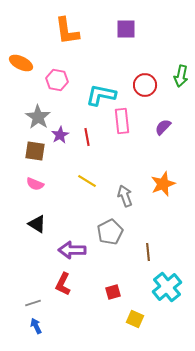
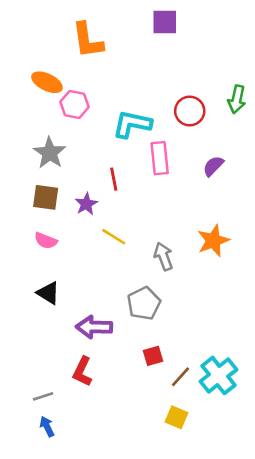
purple square: (126, 29) -> (165, 22), moved
orange ellipse: (21, 63) -> (47, 82), moved
purple star: (60, 135) -> (86, 204), moved
brown line: (148, 252) -> (181, 377), moved, turned 48
red square: (113, 292) -> (153, 356), moved

